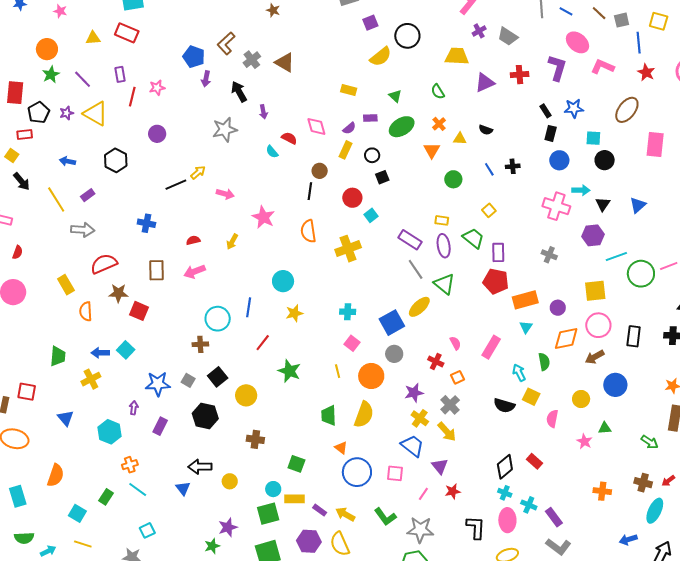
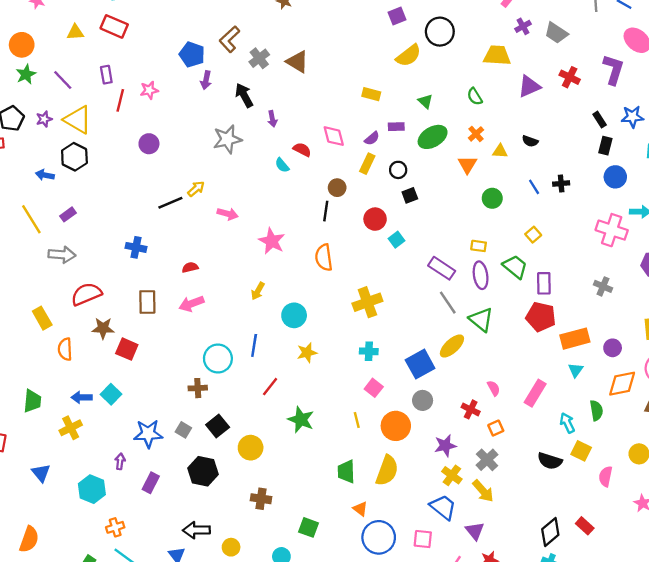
red cross: (520, 75) -> (570, 77), turned 30
black hexagon: (116, 160) -> (74, 157), moved
yellow arrow: (232, 242) -> (258, 291), moved
yellow cross: (348, 249) -> (367, 302), moved

